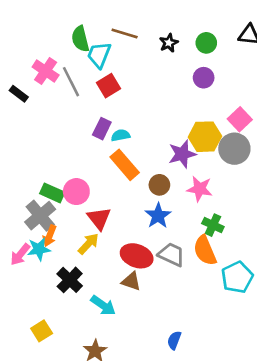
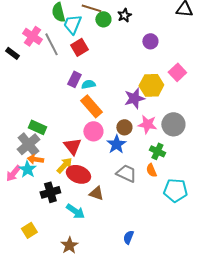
green circle: (206, 43) -> (103, 19), moved
gray circle: (234, 149) -> (173, 124), moved
brown circle: (159, 185) -> (124, 127), moved
pink circle: (76, 192) -> (93, 131), moved
orange arrow: (50, 236) -> (35, 159), turned 77
cyan star: (39, 249) -> (27, 169), turned -30
orange semicircle: (205, 250) -> (151, 170), size x0.6
red ellipse: (137, 256) -> (78, 174), moved
cyan pentagon: (237, 277) -> (175, 190), turned 30
black cross: (70, 280) -> (50, 192), turned 30

